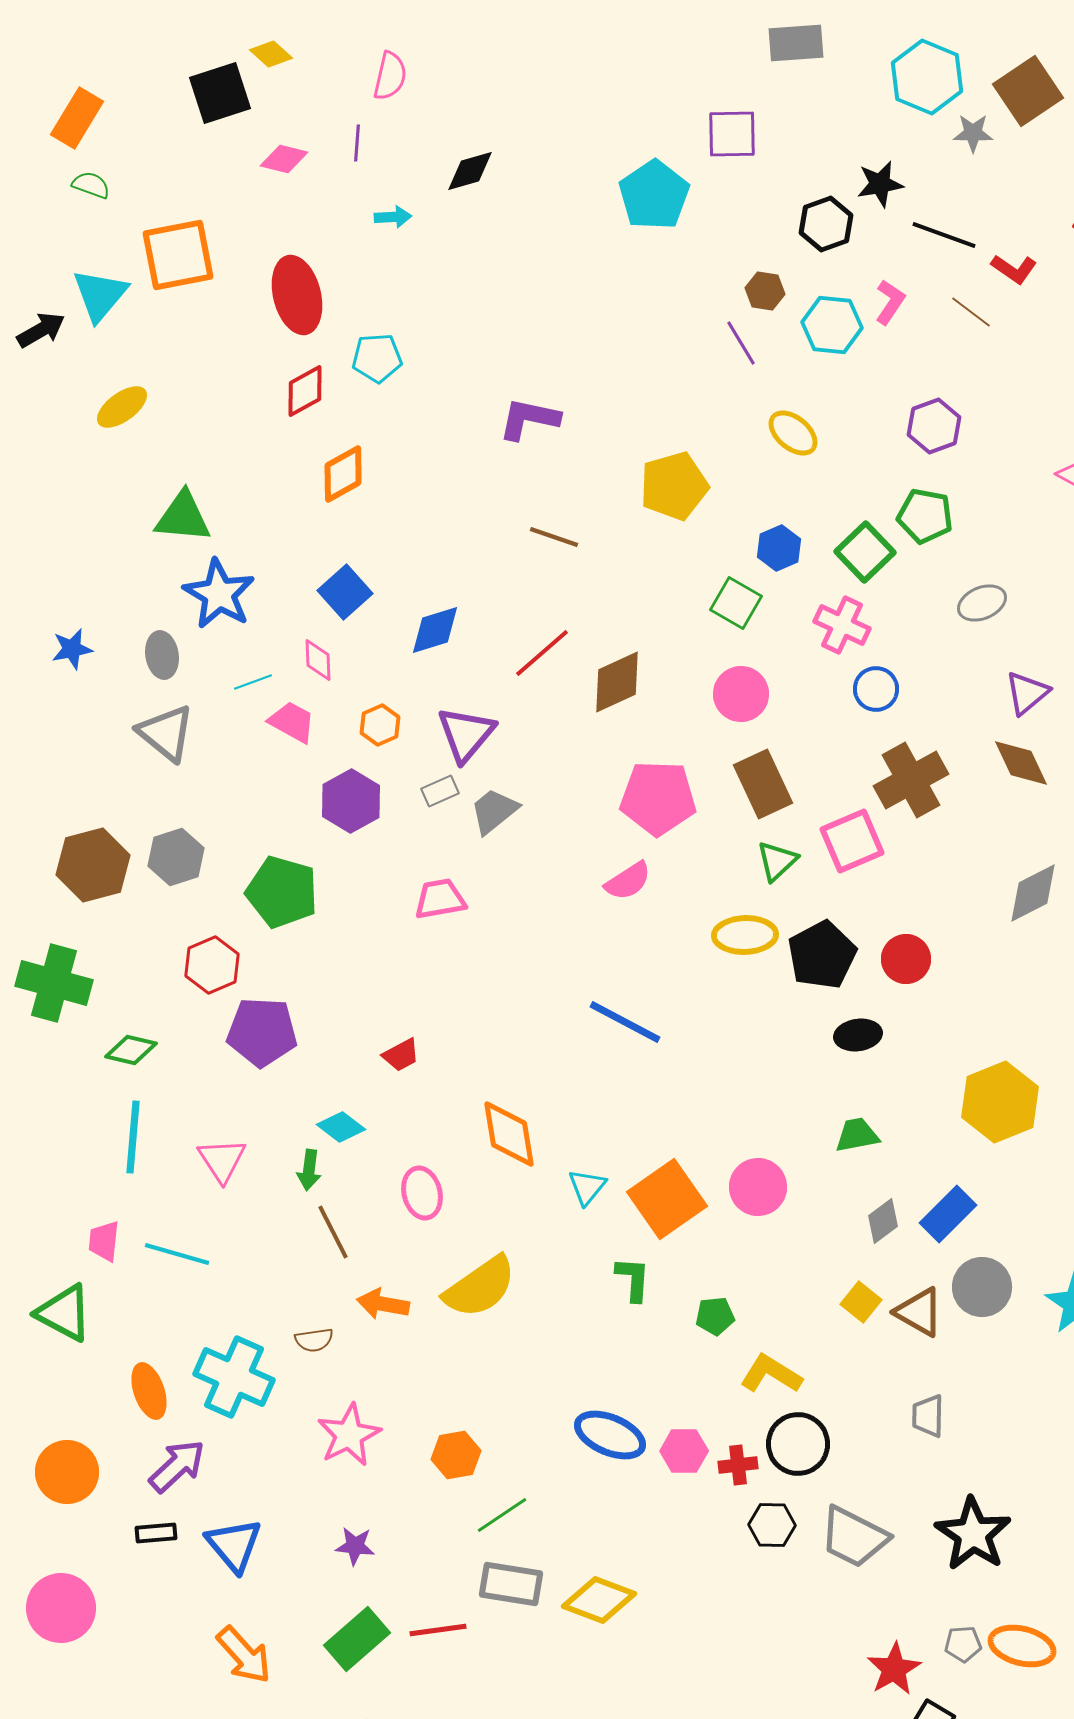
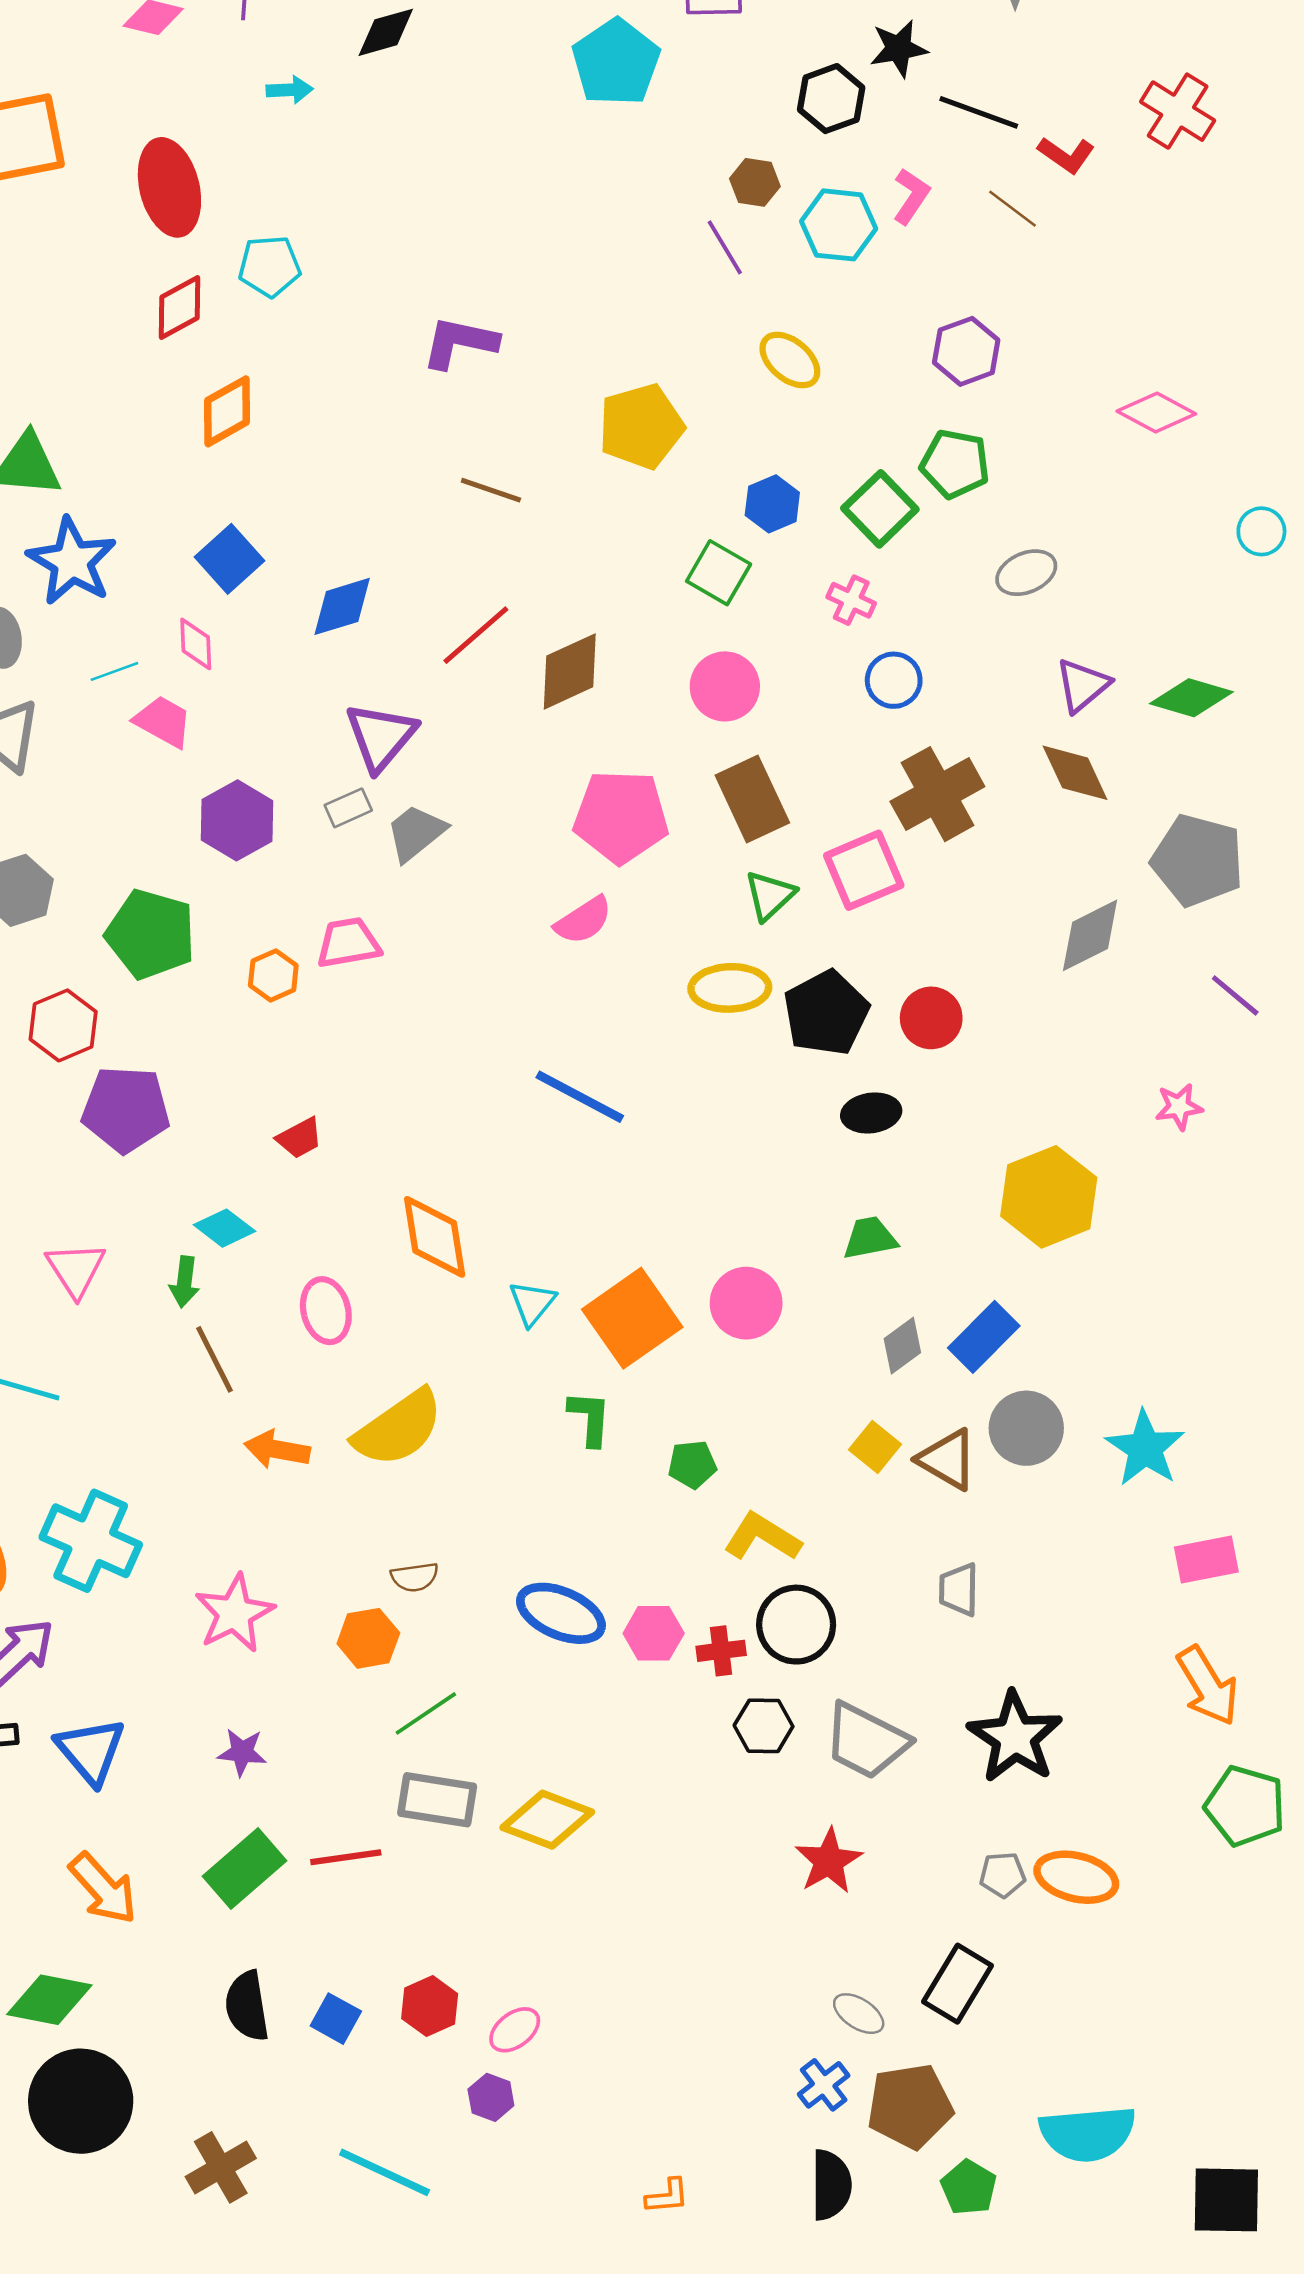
pink cross: (842, 625) -> (851, 600), size x0.7
orange hexagon: (380, 725) -> (273, 975), moved
brown semicircle: (314, 1340) -> (415, 1577), moved
red star: (894, 1669) -> (829, 1861), moved

